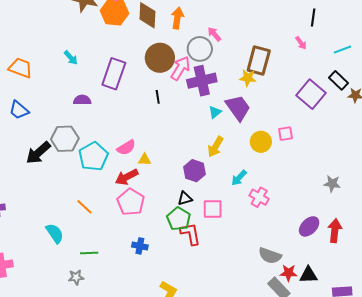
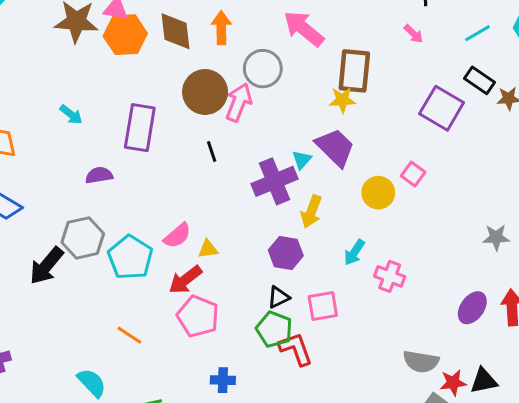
pink arrow: (214, 34) -> (304, 29), moved, size x1.8
purple cross: (202, 81) -> (274, 181), moved
pink square: (285, 134) -> (413, 174), turned -35

